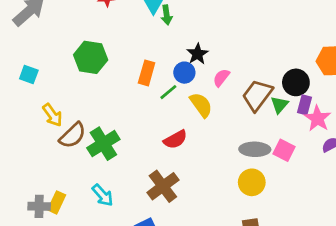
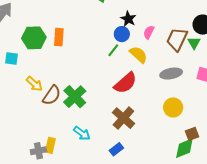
green hexagon: (91, 57) -> (34, 38), moved
orange rectangle: (147, 73) -> (59, 37), moved
red semicircle: (175, 139) -> (125, 83), size x1.4
gray ellipse: (255, 149) -> (171, 74), moved
yellow circle: (252, 182) -> (173, 107), moved

